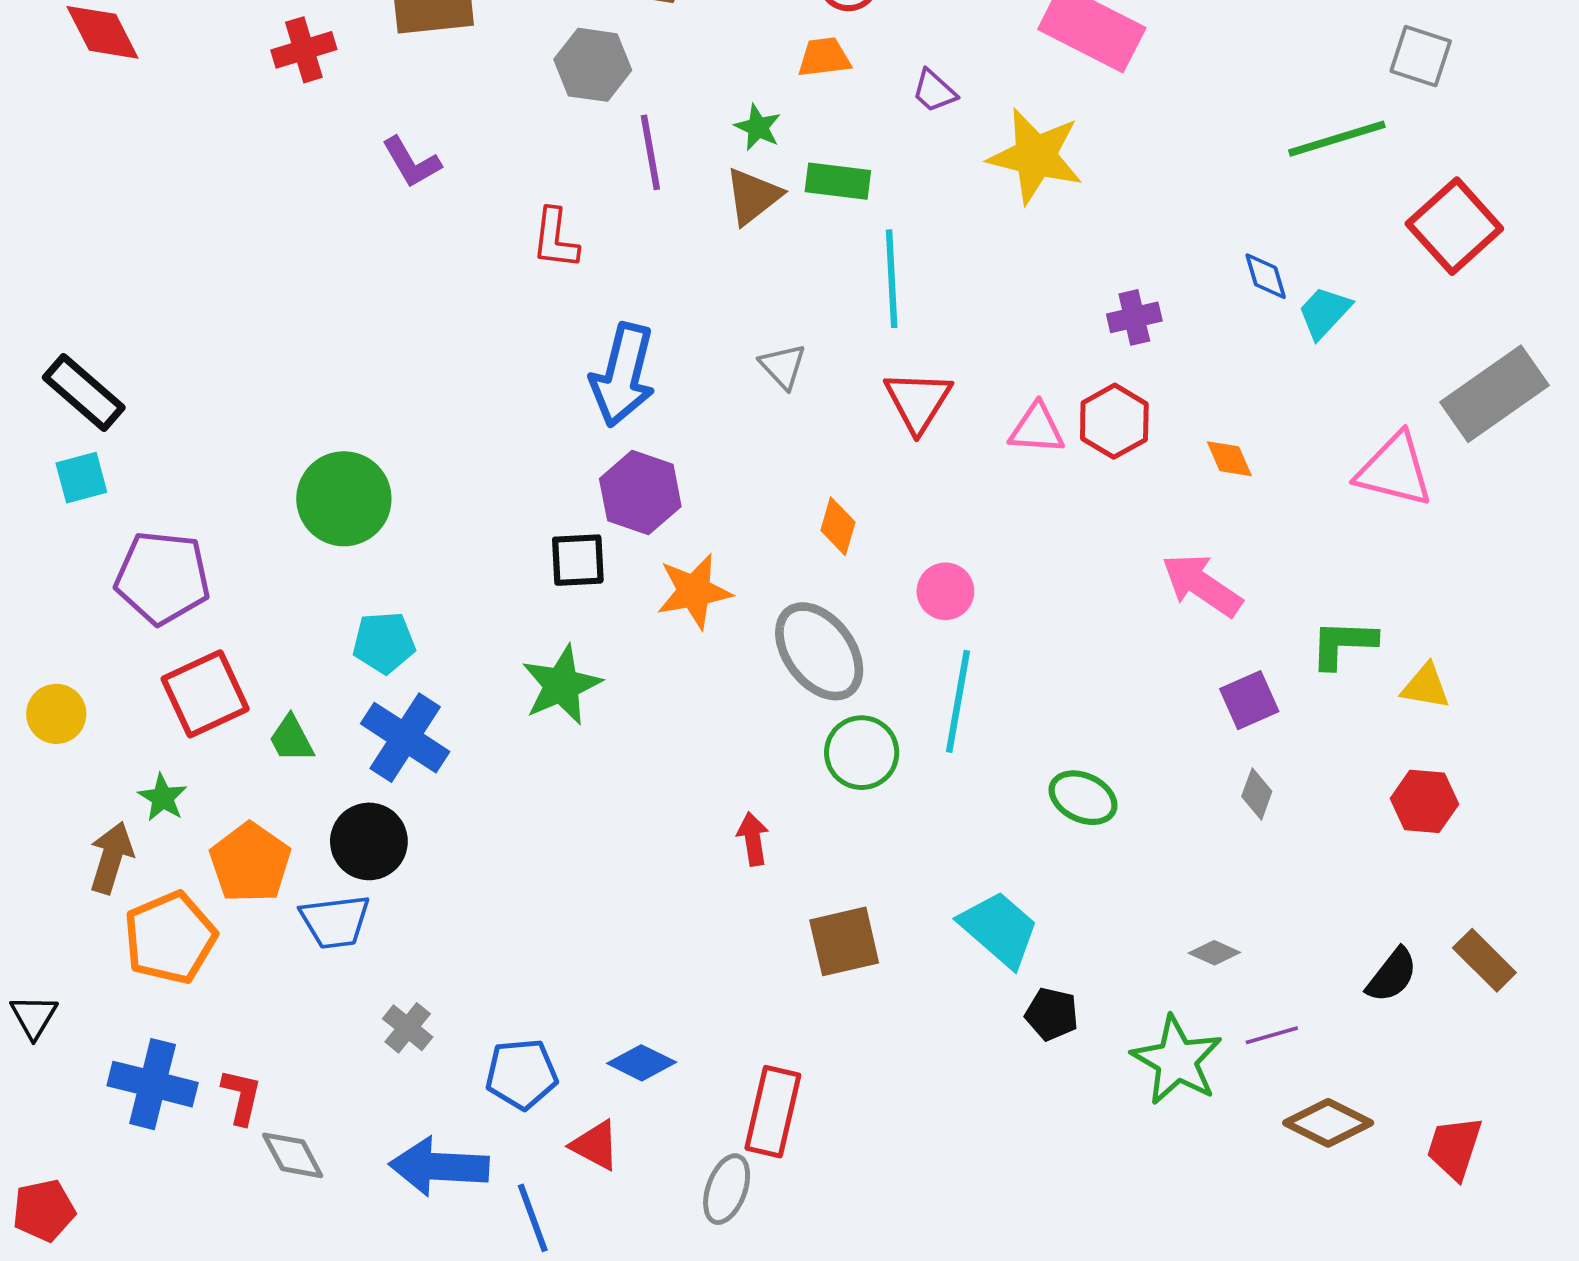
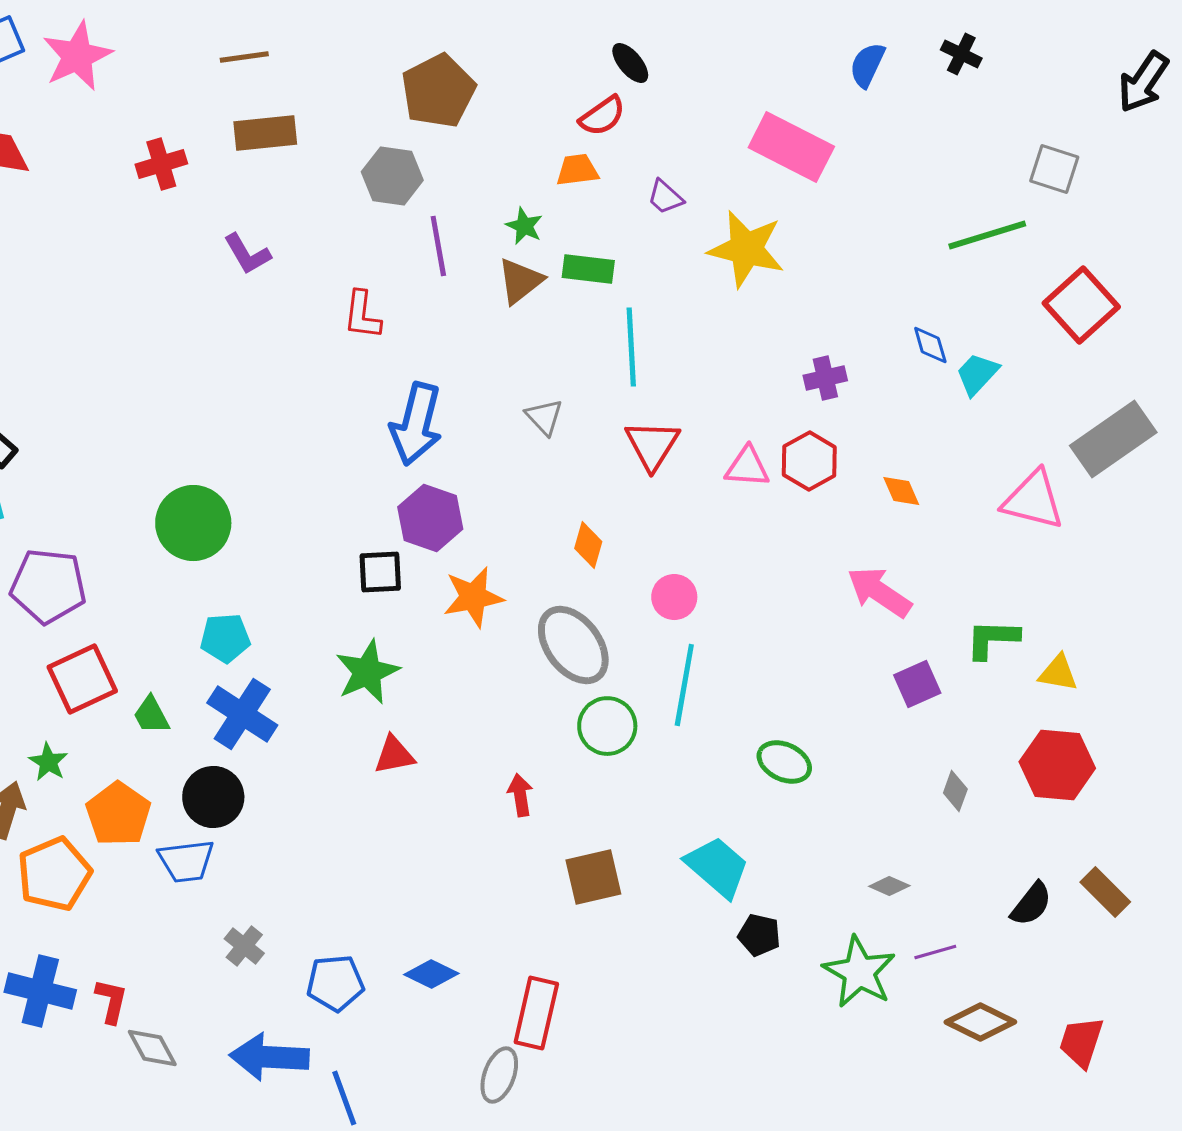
gray diamond: (1257, 794) -> (955, 791), moved
red hexagon: (1424, 801) -> (1057, 765), size x1.4
red triangle: (595, 1145) -> (394, 755), moved, turned -39

